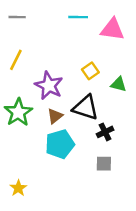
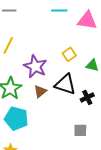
black cross: (105, 132) -> (87, 97), moved
cyan pentagon: (60, 144) -> (16, 118), moved, turned 30

